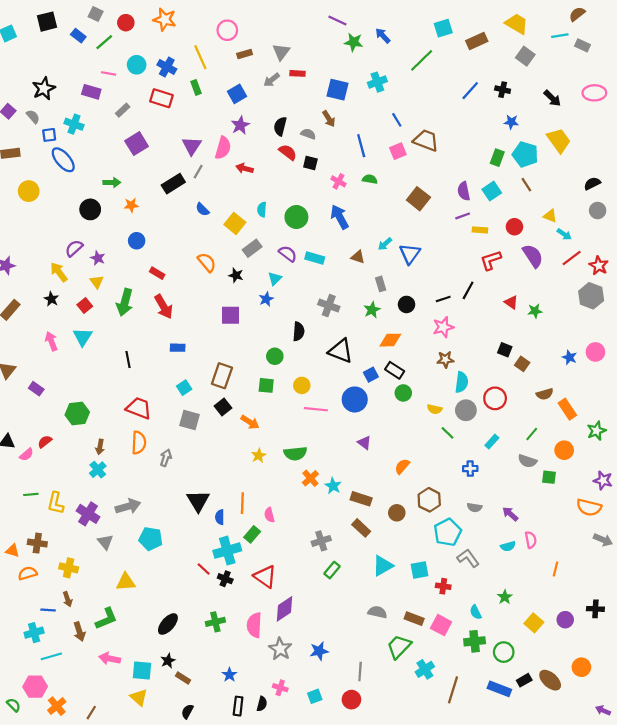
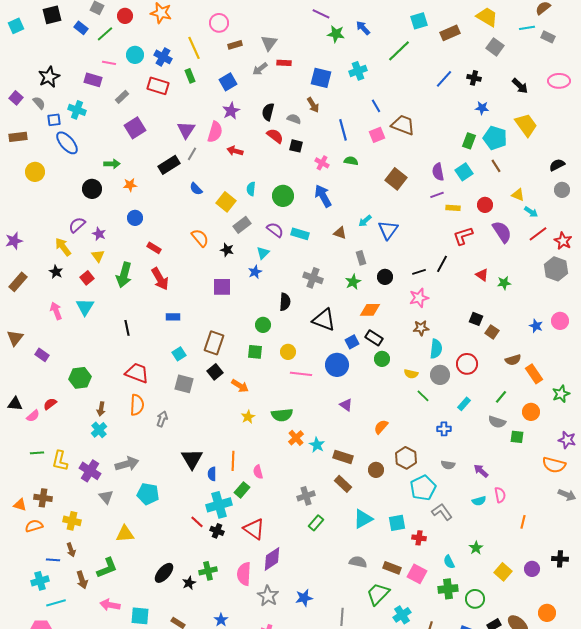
black star: (168, 661) -> (189, 583), moved

